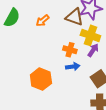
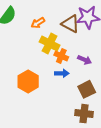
yellow cross: (90, 35) -> (50, 44), moved
purple arrow: (93, 50) -> (85, 60), turned 72

